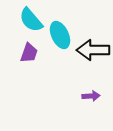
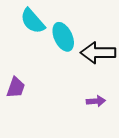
purple trapezoid: (29, 53) -> (16, 87), moved

